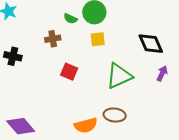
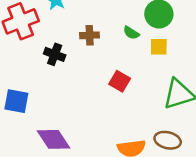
green semicircle: (70, 19) -> (131, 33), moved
brown cross: (53, 39) -> (90, 35), moved

